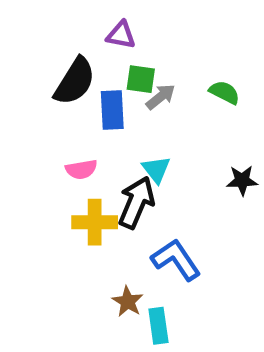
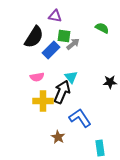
green semicircle: (224, 92) -> (102, 28), moved
blue rectangle: (112, 110) -> (51, 50), turned 48
cyan rectangle: (158, 326) -> (100, 148), moved

